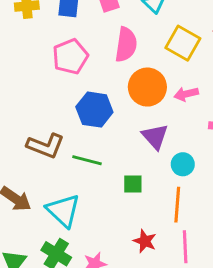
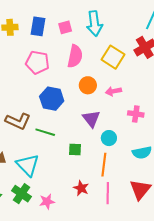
pink pentagon: (70, 57) -> (37, 62), turned 30
orange circle: (147, 87) -> (88, 85), size x0.7

